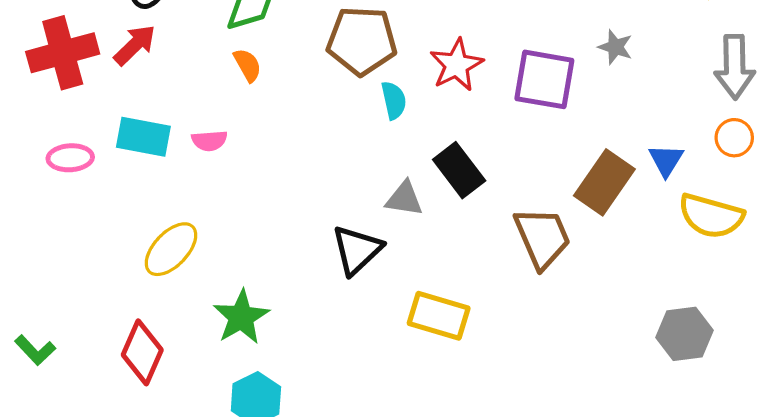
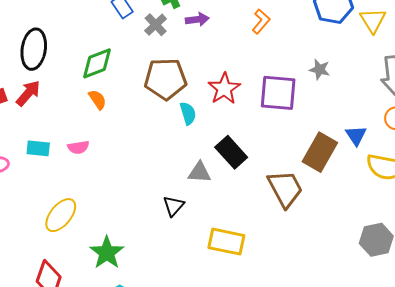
cyan rectangle: (143, 137) -> (38, 148), size x0.7
black triangle: (357, 250) -> (173, 206), size x0.7

